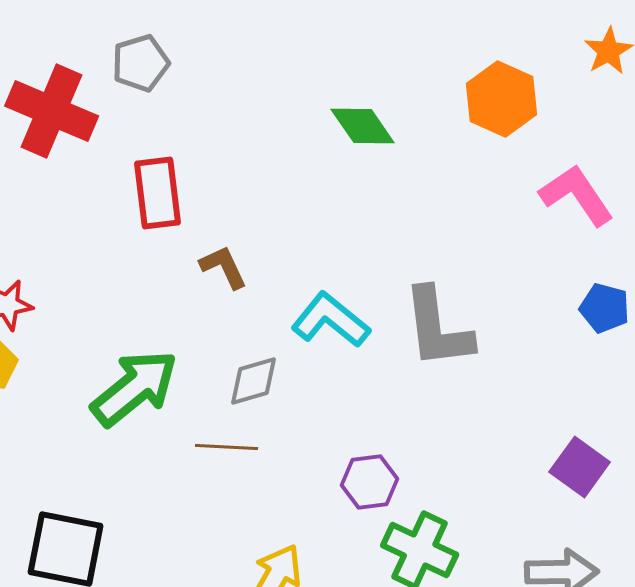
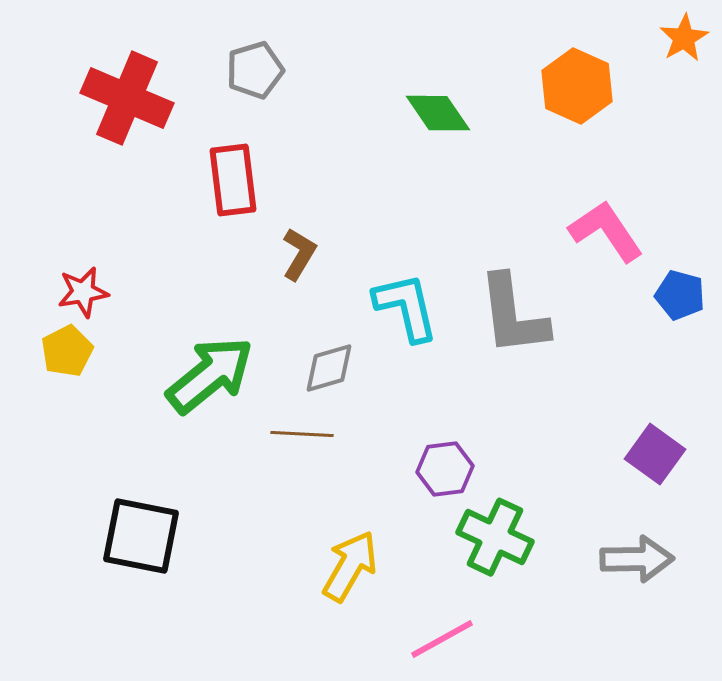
gray pentagon: (141, 63) -> (255, 70), moved
pink L-shape: (577, 195) -> (606, 231), moved
brown L-shape: (224, 267) -> (299, 254), turned 56
cyan L-shape: (331, 320) -> (406, 307), turned 38

